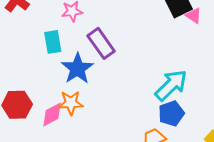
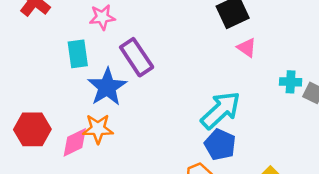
pink triangle: (194, 16) -> (247, 48), moved
blue pentagon: (171, 113) -> (220, 145), turned -30

